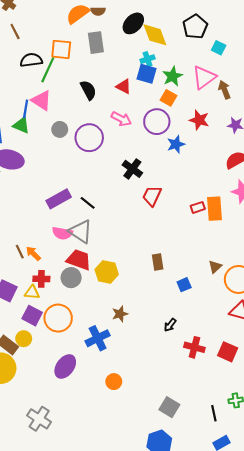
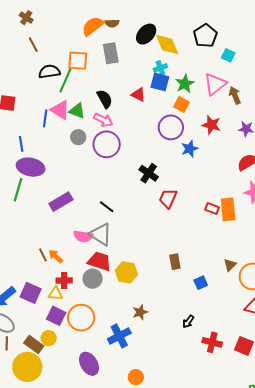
pink arrow: (121, 119) -> (103, 120), moved
green triangle: (21, 125) -> (77, 111), moved
purple rectangle: (59, 199) -> (61, 202), moved
red rectangle: (198, 207) -> (212, 209), turned 40
purple ellipse: (65, 366) -> (89, 364), turned -65

